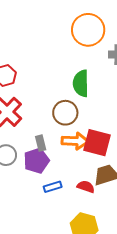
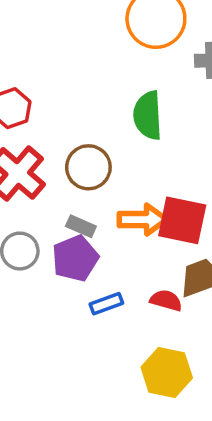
brown circle: (65, 113) -> (88, 167), moved
gray rectangle: (41, 143) -> (81, 226), turned -49

